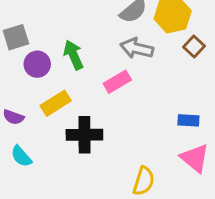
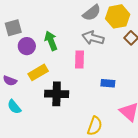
pink rectangle: (117, 82) -> (79, 59), turned -60
blue rectangle: (188, 120) -> (108, 83), moved

